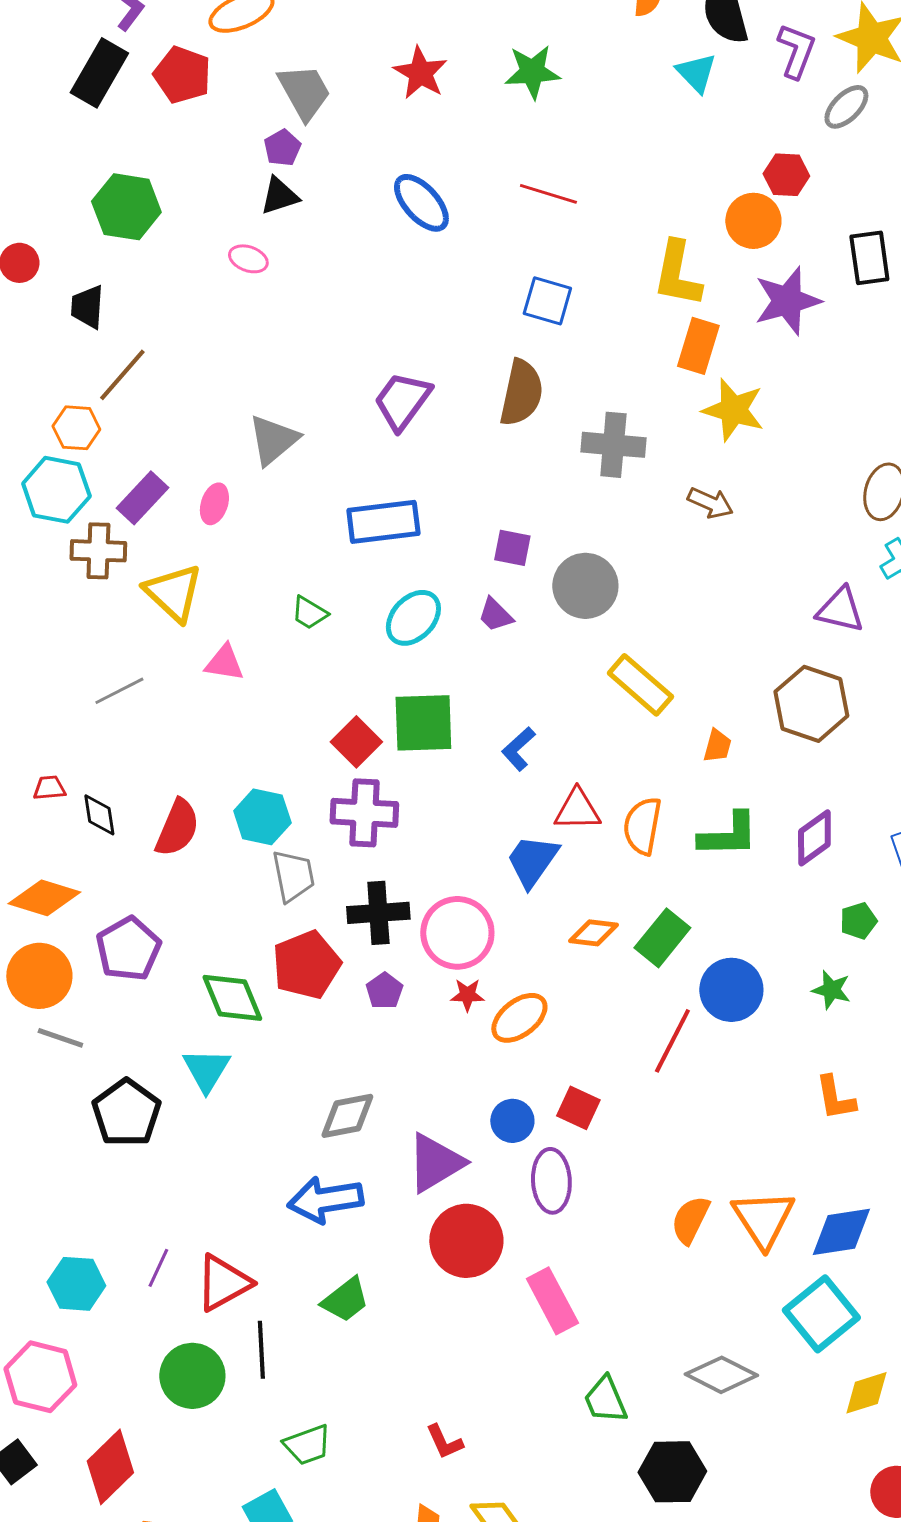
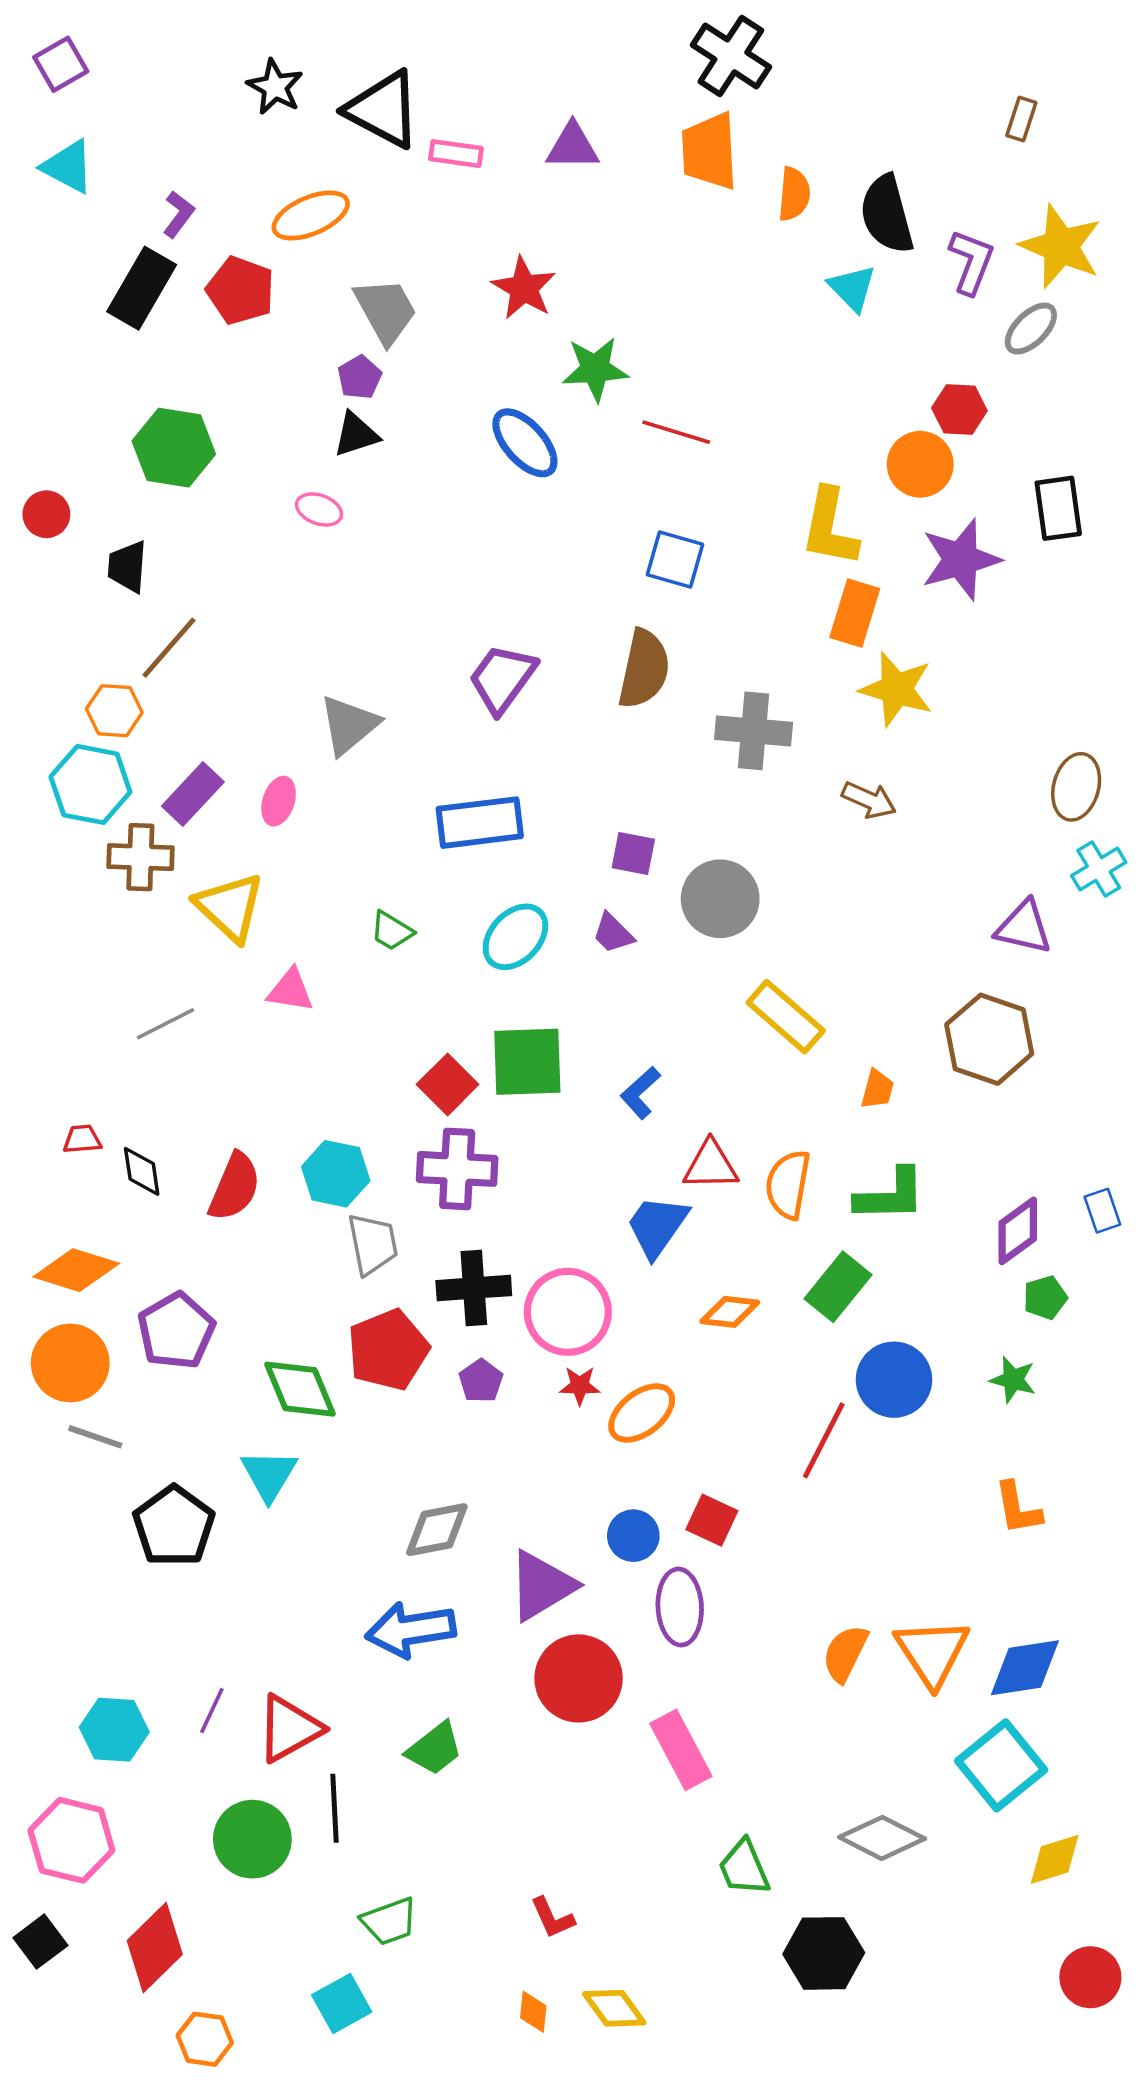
green star: (532, 72) -> (595, 369), moved
purple diamond: (814, 838) -> (1018, 1231), moved
green rectangle: (662, 938) -> (838, 1287), moved

